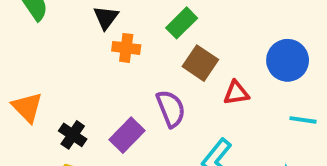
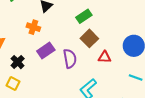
orange cross: (126, 48) -> (33, 27), moved
purple rectangle: (127, 135) -> (46, 50), moved

